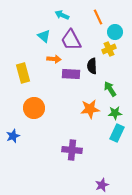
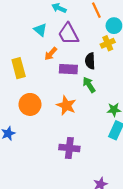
orange arrow: (54, 59) -> (51, 54), turned 128
green arrow: (110, 89) -> (89, 85), moved
orange star: (90, 109) -> (66, 105), moved, turned 30

